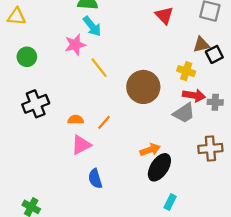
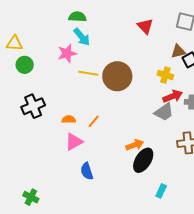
yellow triangle: (17, 17) -> (14, 43), moved
yellow line: (99, 68) -> (88, 73), turned -42
brown circle: (143, 87) -> (117, 76), moved
red arrow: (194, 95) -> (173, 96), turned -30
cyan rectangle: (170, 202) -> (161, 191), moved

